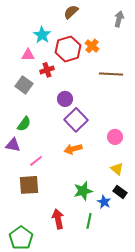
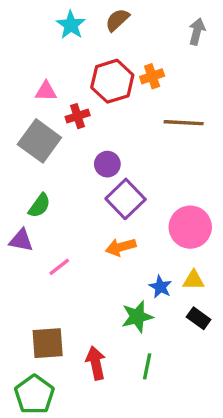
cyan star: (42, 35) -> (71, 25), moved
orange cross: (92, 46) -> (152, 76), turned 32
gray square: (24, 85) -> (39, 141), size x1.4
pink circle: (115, 137) -> (190, 227), size x1.6
yellow triangle: (117, 169) -> (194, 280), turned -40
brown square: (29, 185) -> (48, 343), moved
blue star: (104, 202) -> (160, 287), moved

